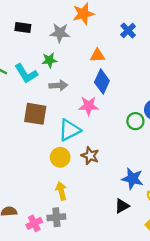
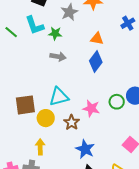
gray star: (60, 33) -> (69, 12), turned 30
cyan L-shape: (26, 74) -> (35, 25), moved
pink star: (89, 106) -> (91, 108), moved
brown square: (35, 114) -> (25, 105), moved, turned -30
blue star: (132, 179) -> (85, 149), moved

